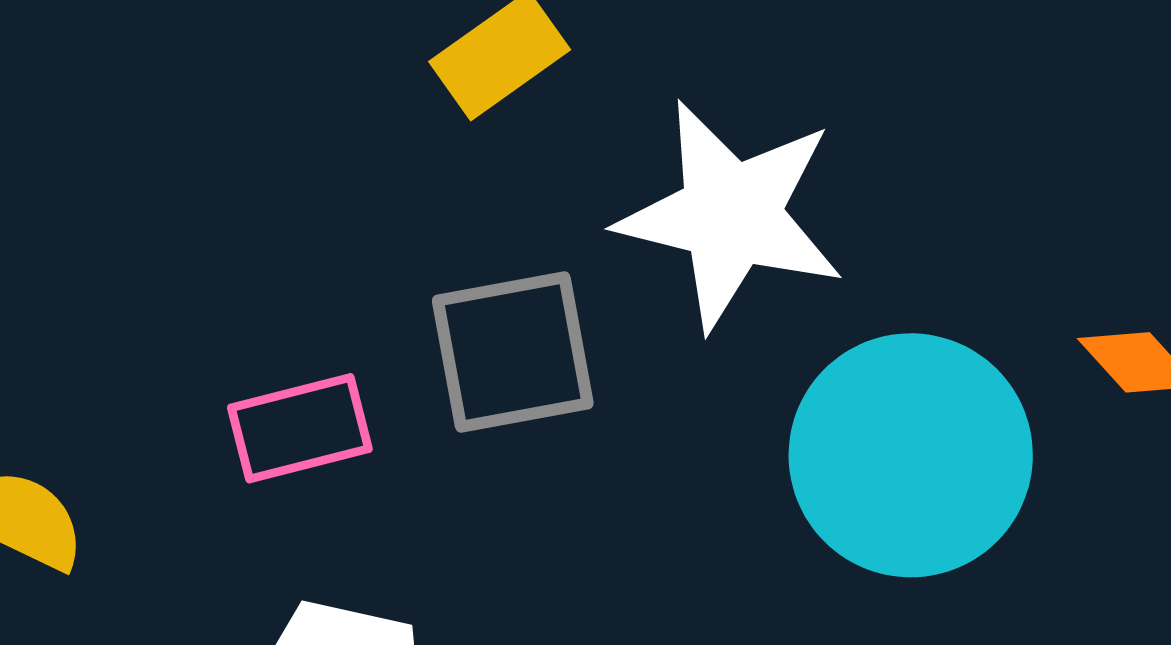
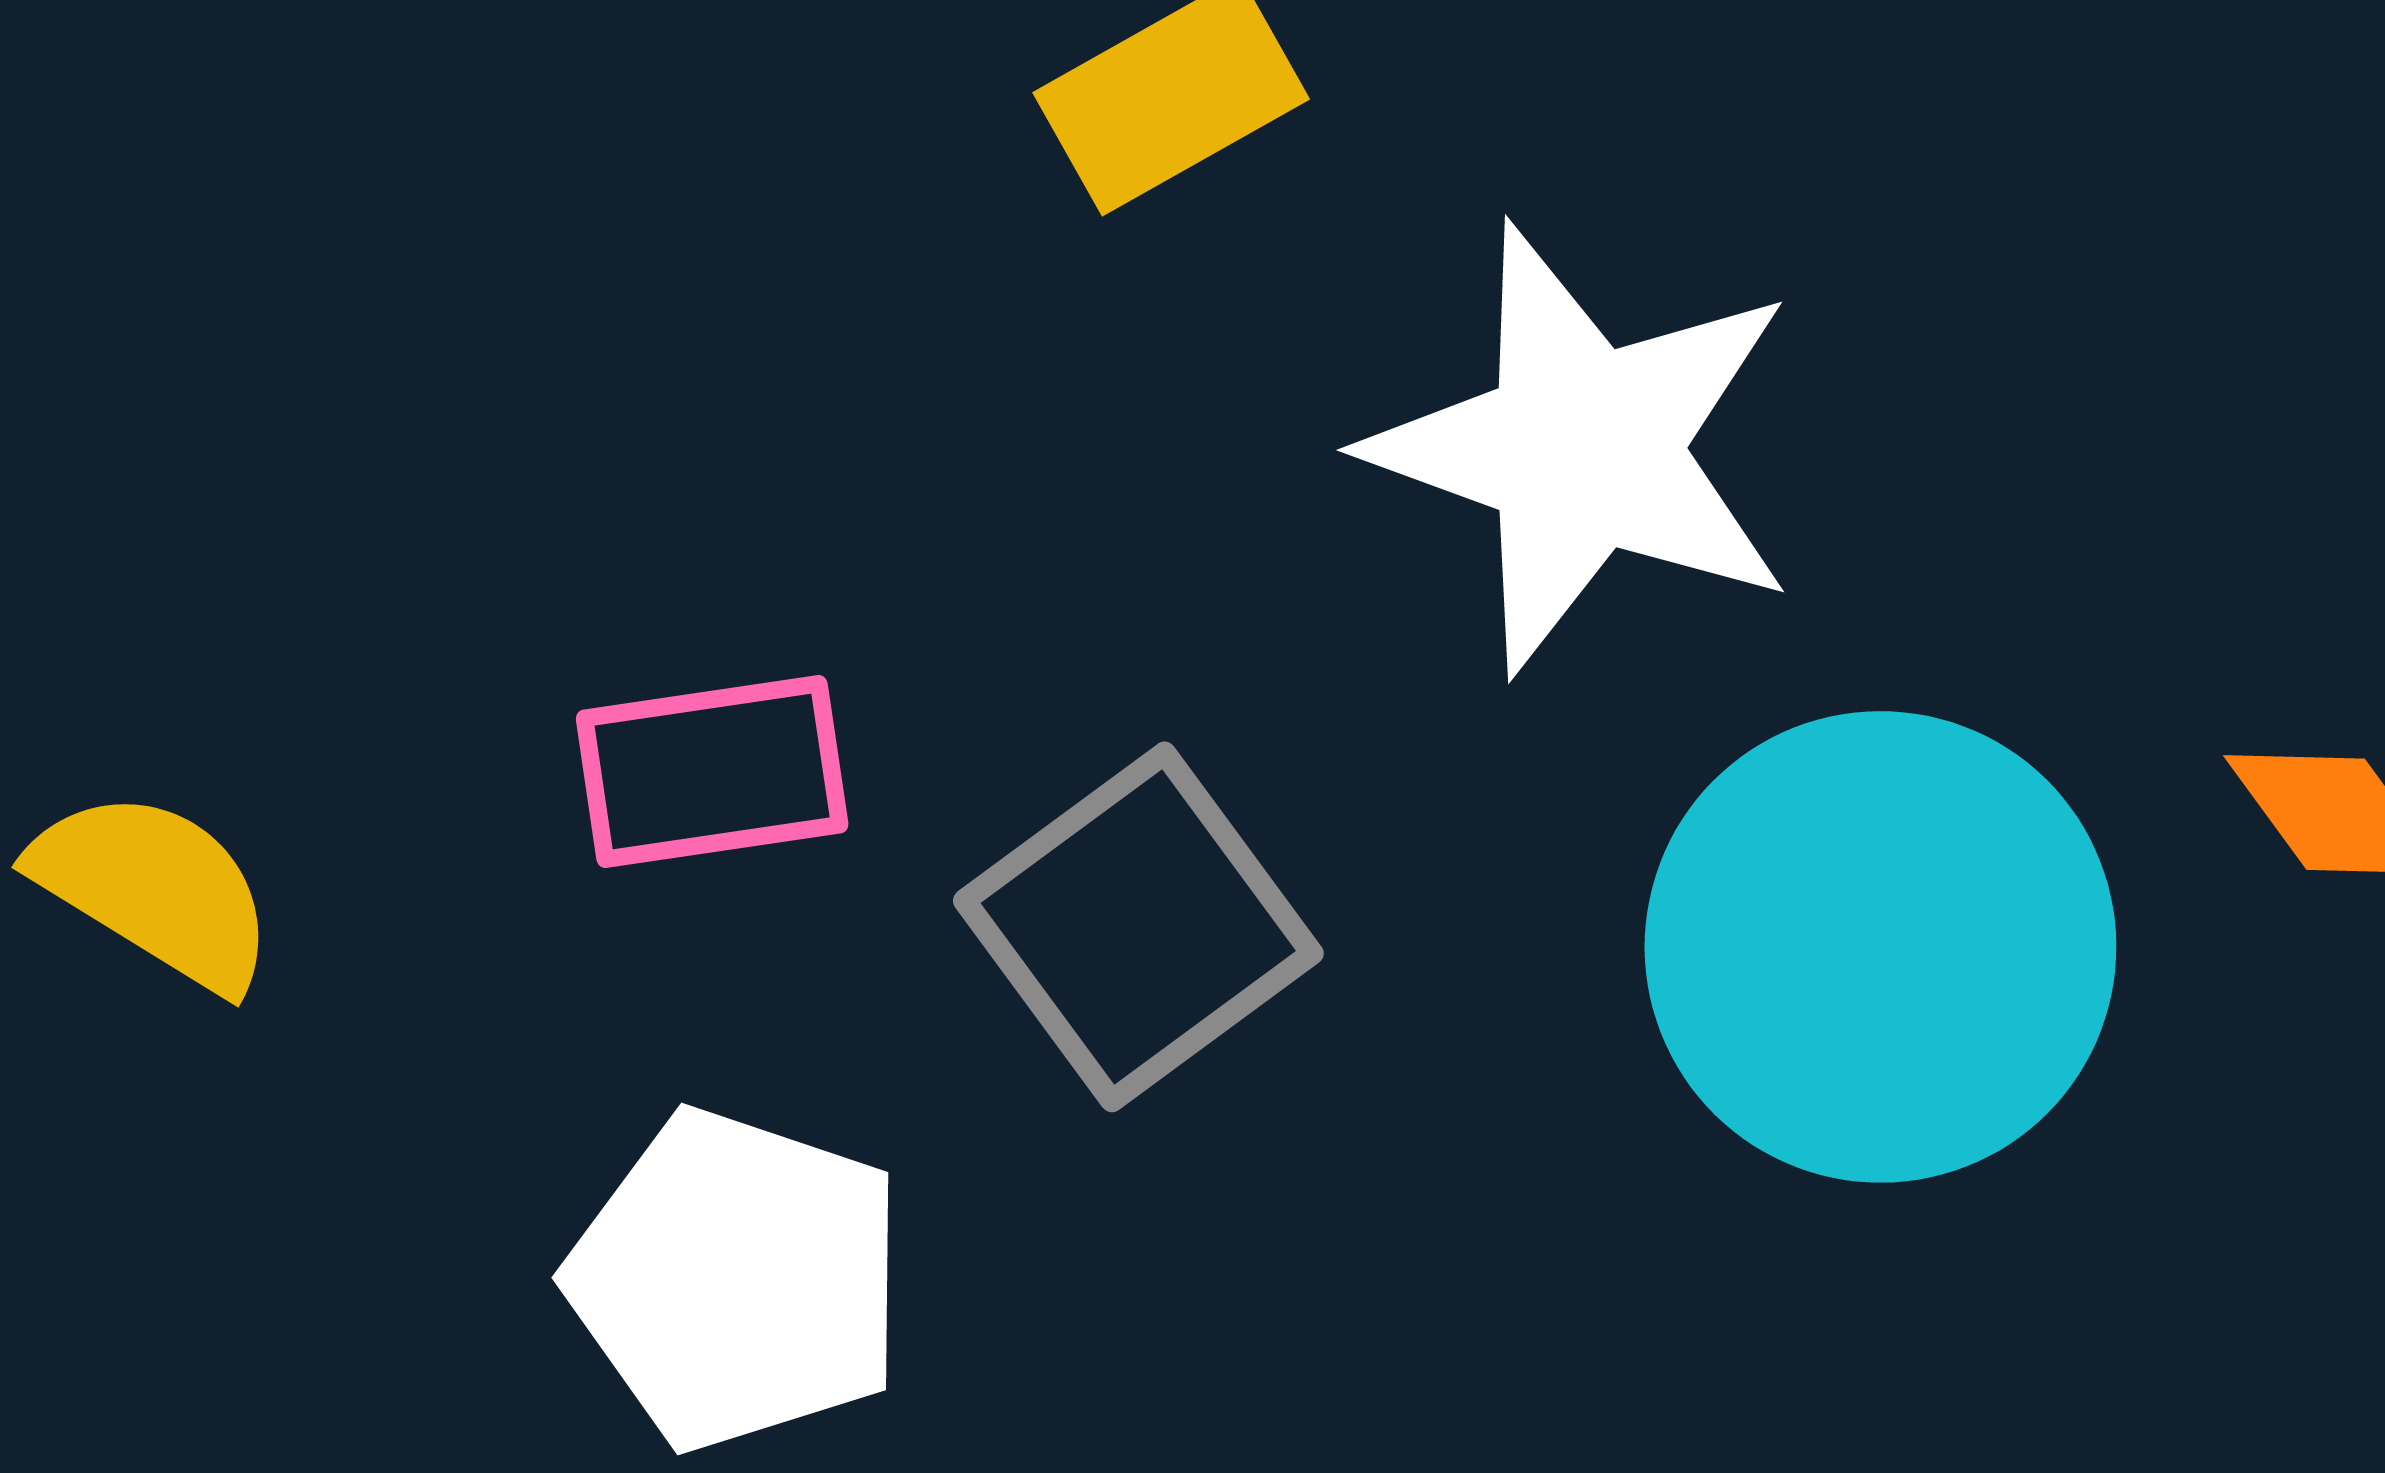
gray square: (513, 352) -> (1138, 927), moved, turned -32

